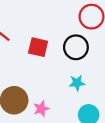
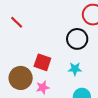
red square: (38, 47) -> (42, 62), moved

